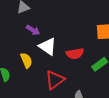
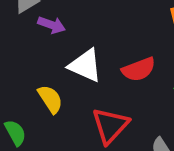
purple arrow: (33, 30) -> (52, 25), moved

